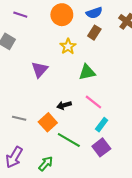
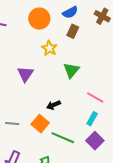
green triangle: (87, 72) -> (71, 70), turned -30
pink line: (93, 102) -> (95, 98), moved

